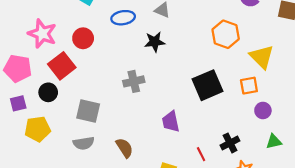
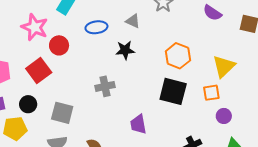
pink star: (42, 34) -> (35, 27), moved
orange hexagon: (226, 34) -> (178, 56), moved
yellow triangle: (262, 57) -> (224, 66), turned 30
black square: (208, 85) -> (173, 91), turned 36
black circle: (48, 92) -> (28, 104), moved

